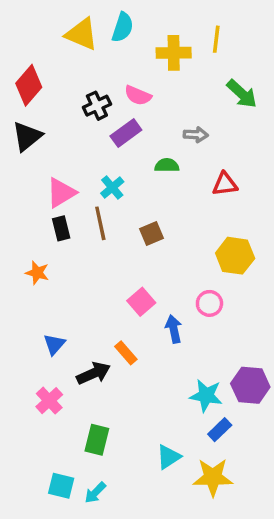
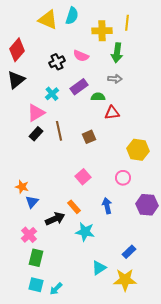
green arrow: (242, 94) -> (117, 53), moved, turned 54
purple rectangle: (126, 133) -> (79, 87), moved
red triangle: (225, 184) -> (112, 113), moved
cyan cross: (112, 188) -> (52, 94), moved
black rectangle: (61, 228) -> (36, 134), turned 56
orange star: (37, 273) -> (22, 187), moved
blue arrow: (174, 329) -> (107, 206), moved
purple hexagon: (250, 385) -> (147, 205), moved
cyan star: (206, 395) -> (85, 232), moved
green rectangle: (97, 440) -> (36, 258), moved

